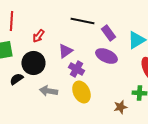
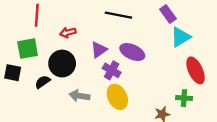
purple rectangle: (108, 33) -> (168, 14), moved
red arrow: (38, 36) -> (68, 32), turned 40
purple ellipse: (106, 56) -> (132, 52), moved

